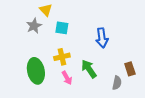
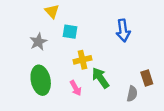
gray star: (34, 26) -> (38, 42), moved
blue arrow: (102, 38) -> (123, 30), moved
yellow cross: (62, 57) -> (82, 60), moved

